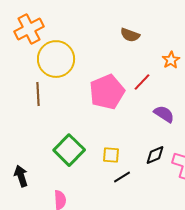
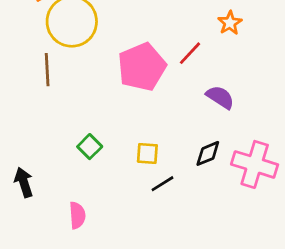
green square: (69, 150) -> (90, 147), size x0.6

